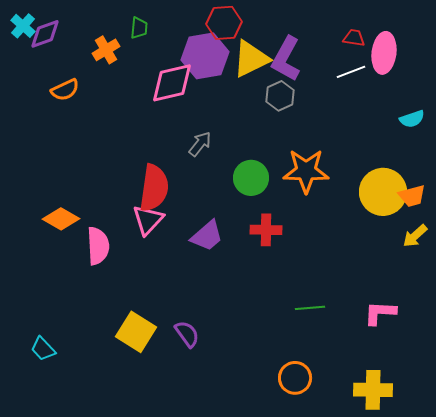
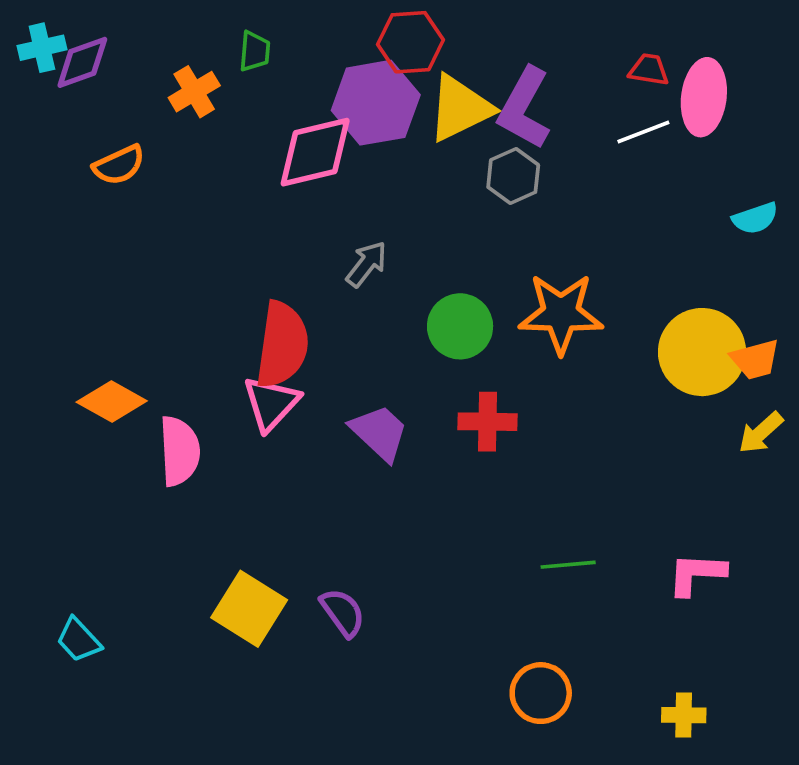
cyan cross: (23, 26) -> (42, 48), turned 35
purple trapezoid: (207, 236) -> (379, 433), turned -96
yellow cross: (373, 390) -> (684, 715), size x0.6

